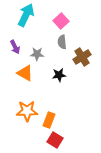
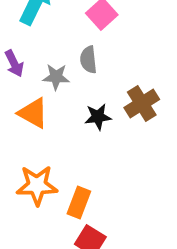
gray semicircle: (62, 42) -> (88, 60), moved
brown cross: (82, 57) -> (142, 103), moved

